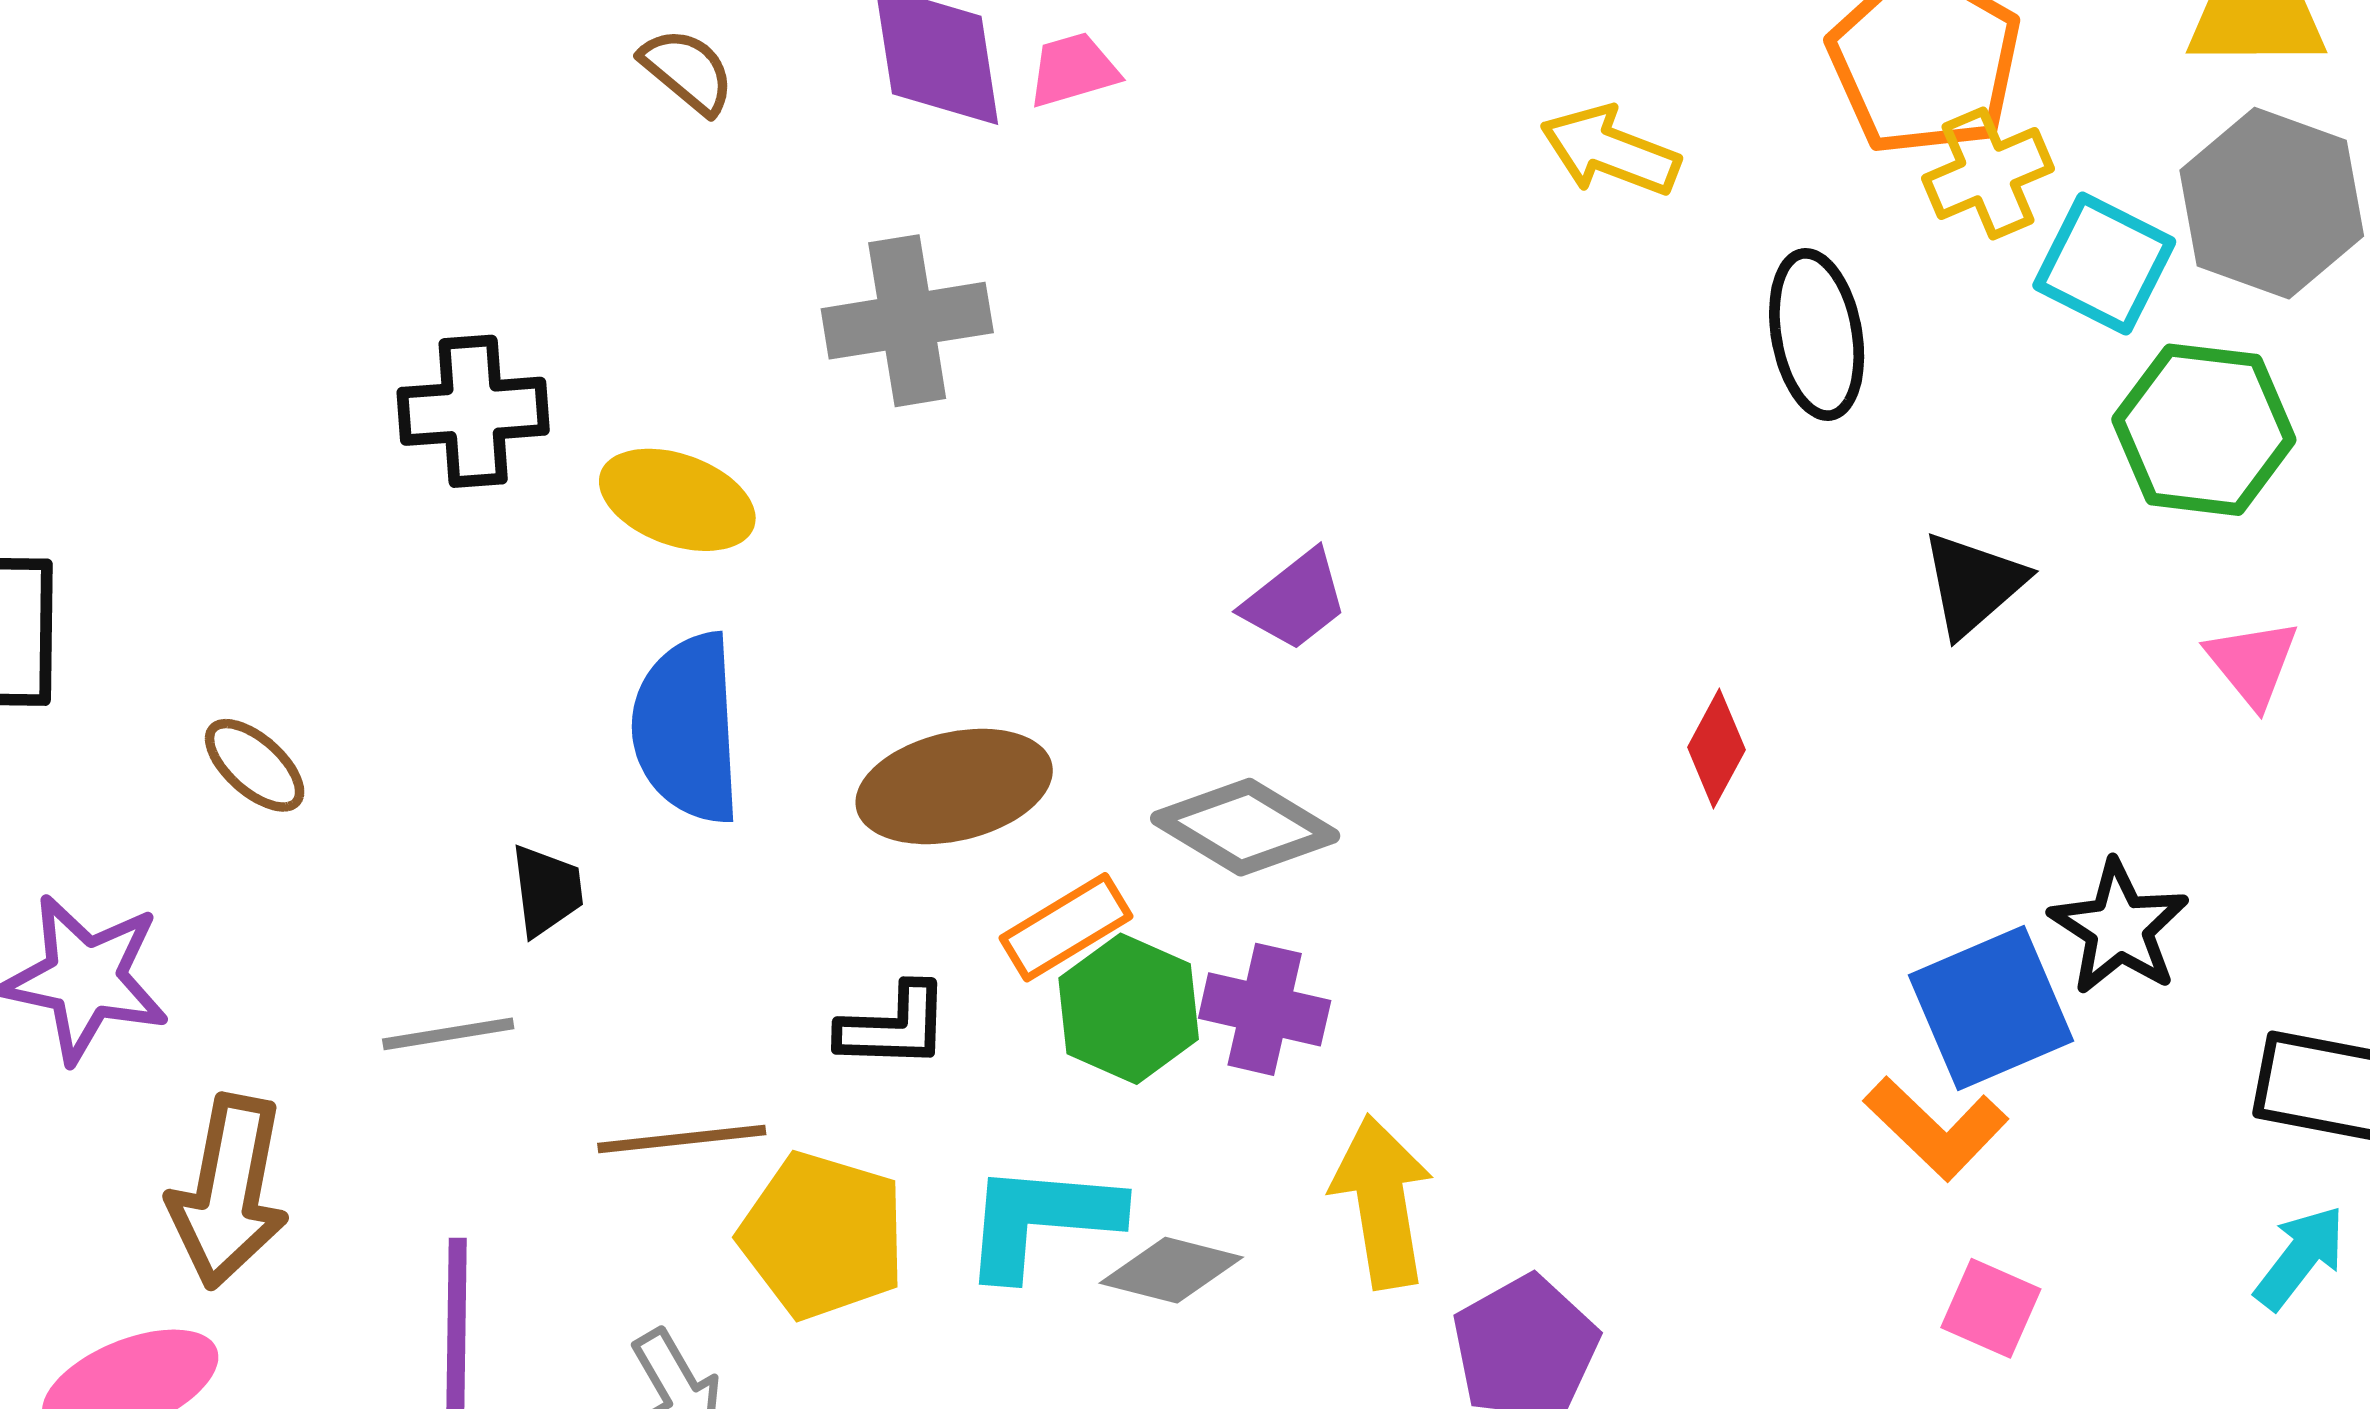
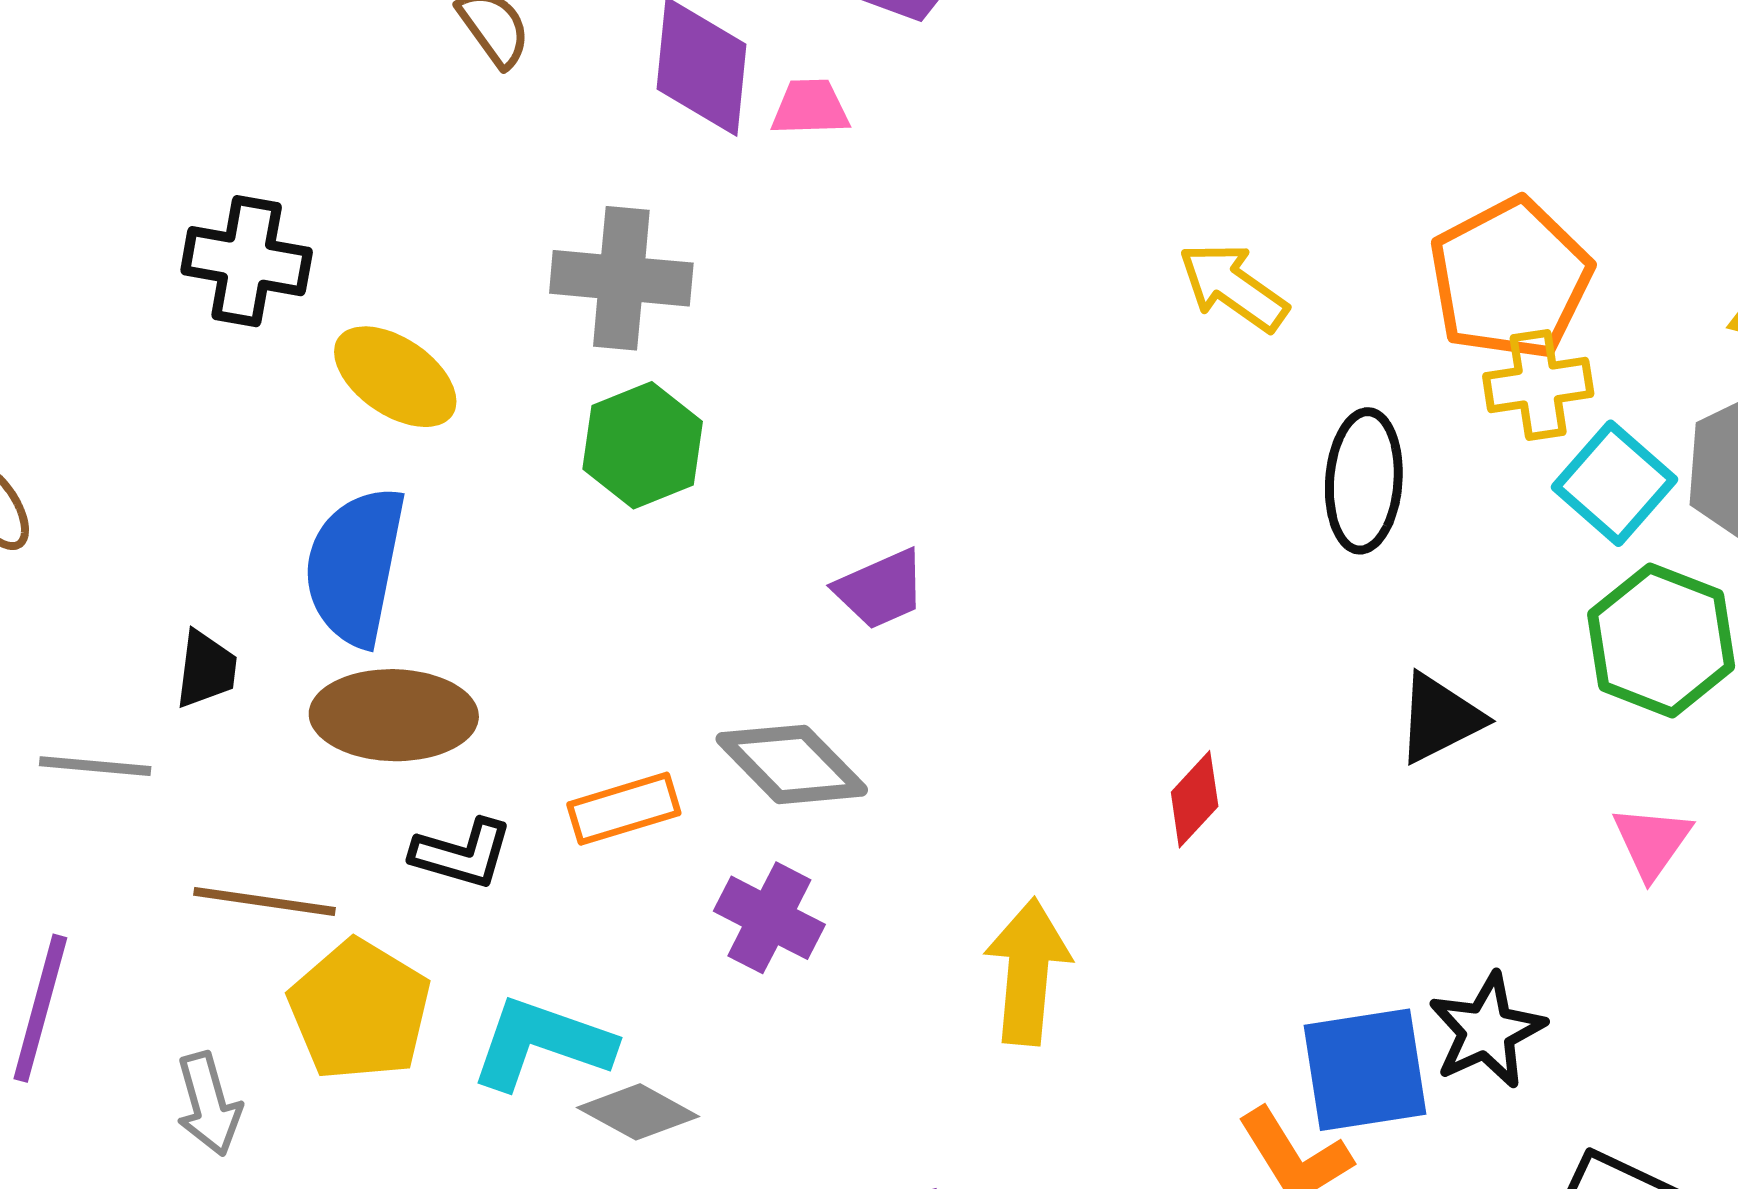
brown ellipse: (954, 786) -> (394, 715), moved
green hexagon: (1129, 1009) -> (643, 445), moved
yellow arrow: (1382, 1202) -> (1028, 972), moved

